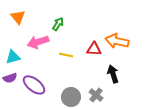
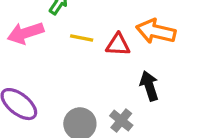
yellow line: (66, 55) -> (82, 38), moved

